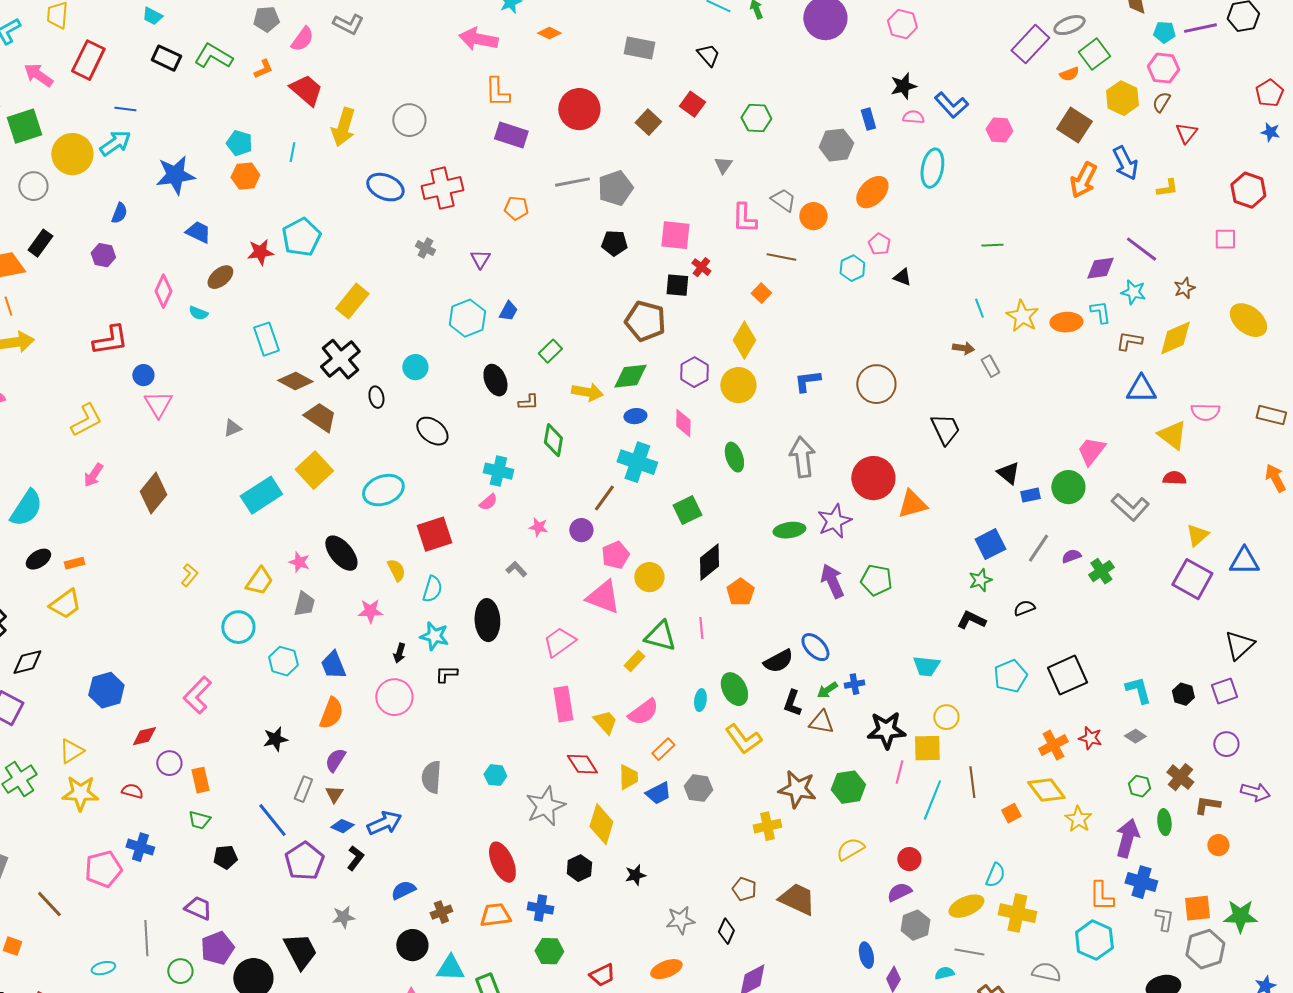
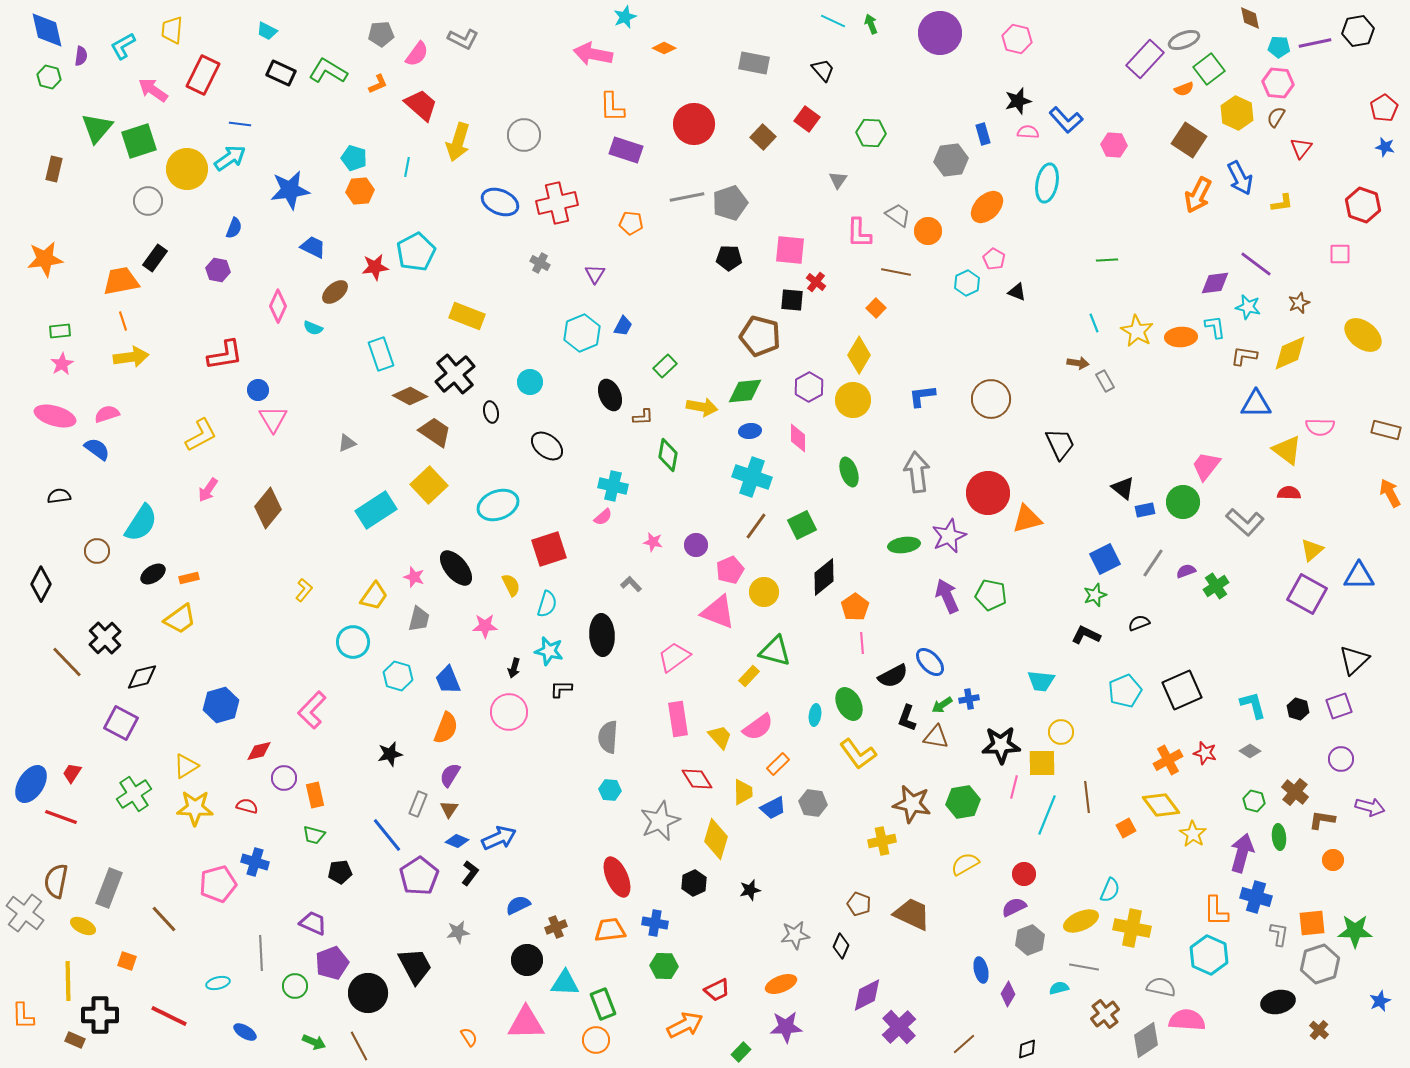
yellow rectangle: (352, 301) -> (467, 316), turned 72
brown line: (604, 498) -> (756, 526), moved
pink line: (701, 628) -> (862, 643), moved
gray semicircle: (431, 777) -> (608, 737), moved

